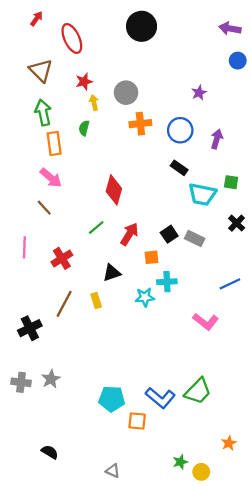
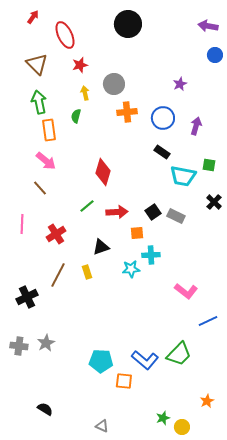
red star: (84, 82) -> (80, 65), moved
red arrow: (129, 234) -> (117, 212), turned 55
blue line: (230, 284) -> (208, 321), moved

